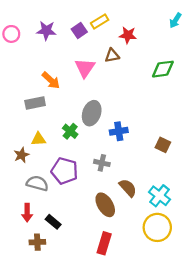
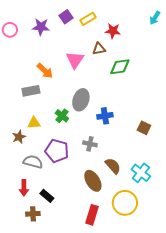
purple square: (79, 31) -> (66, 17), moved
green diamond: (163, 69) -> (120, 67), moved
yellow circle: (157, 227) -> (125, 203), moved

